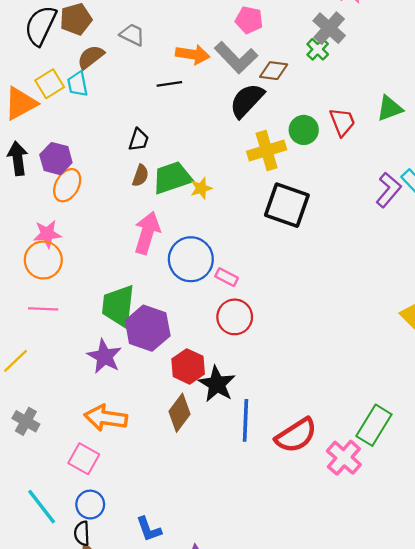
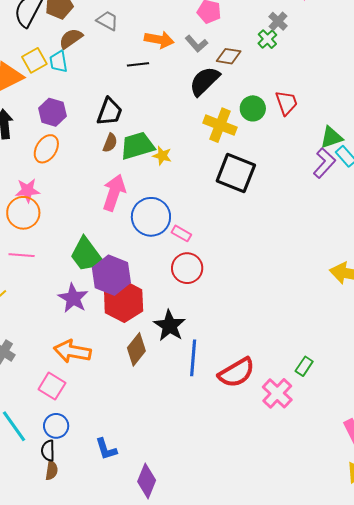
gray cross: (329, 28) -> (278, 21), size x0.7
gray L-shape: (236, 58) -> (197, 44), size x0.6
green triangle: (390, 108) -> (331, 137), moved
black trapezoid: (139, 140) -> (110, 112), size x1.4
yellow cross: (267, 150) -> (220, 125), turned 36
purple hexagon: (56, 159) -> (52, 112), moved
yellow star: (201, 188) -> (162, 156), turned 30
green trapezoid: (118, 306) -> (87, 255), turned -45
red hexagon: (188, 366) -> (124, 301), moved, size x1.4
green rectangle: (374, 425) -> (304, 366), size x0.6

